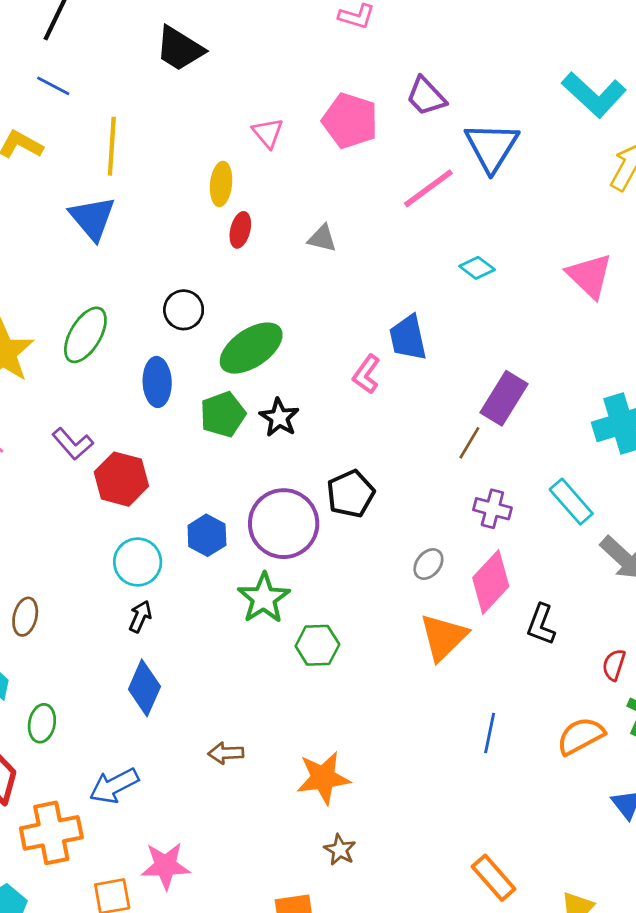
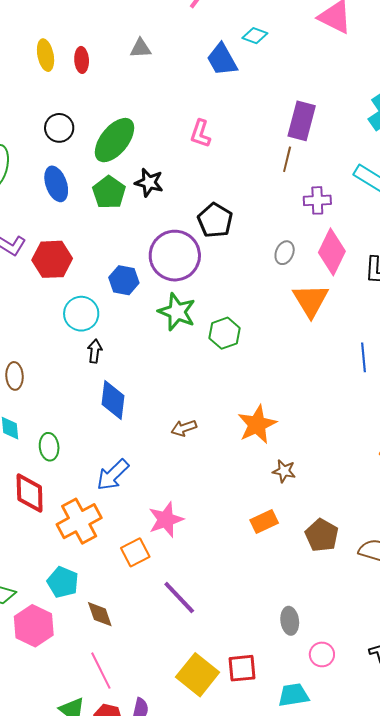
yellow ellipse: (221, 184) -> (46, 55), moved
blue trapezoid: (408, 338) -> (222, 60), moved

